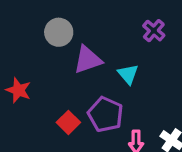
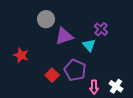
purple cross: (154, 31) -> (101, 29), moved

